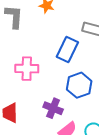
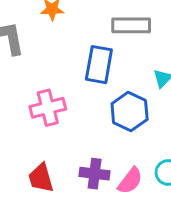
purple cross: (53, 108) -> (95, 174), moved

